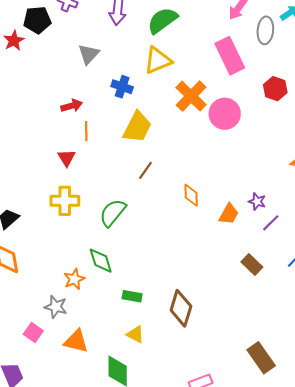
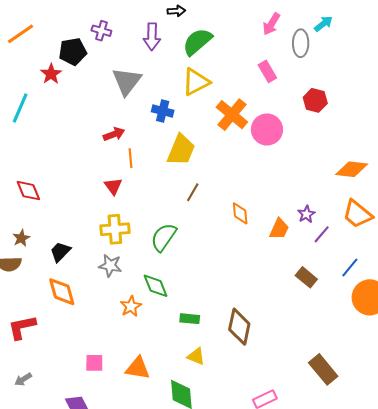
gray triangle: (89, 54) -> (127, 81), size x1.4
pink rectangle: (230, 56) -> (267, 71), size x0.6
purple star: (257, 201) -> (306, 214), turned 30
gray star: (56, 307) -> (110, 266), moved
pink square: (33, 332) -> (94, 363), turned -30

